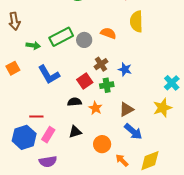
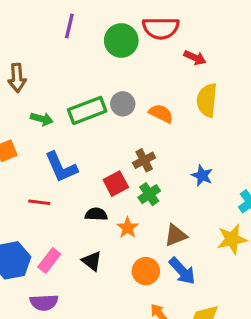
gray circle: (84, 40) -> (123, 104), moved
blue star: (125, 69) -> (202, 176), moved
green cross: (107, 85) -> (149, 194), turned -32
red line: (36, 116) -> (39, 202), moved
black triangle: (75, 132) -> (92, 261), turned 48
orange circle: (102, 144) -> (146, 271), moved

